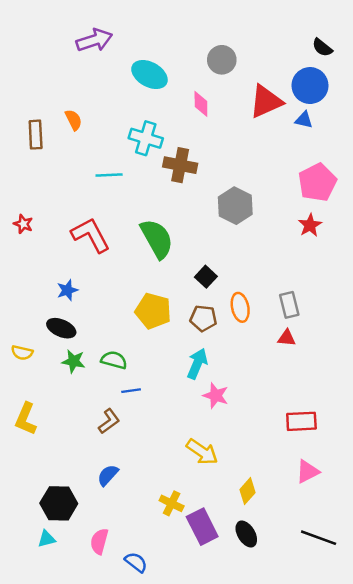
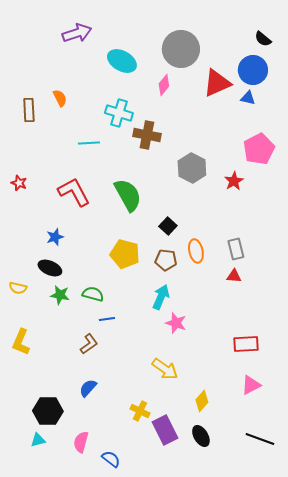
gray circle: (222, 60) -> (181, 49), size x1.6
pink diamond: (201, 104) -> (164, 85), turned 40
red star: (310, 225) -> (234, 181), moved

